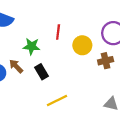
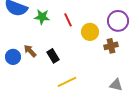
red line: (58, 32) -> (68, 20), turned -32
green star: (32, 46) -> (42, 17), moved

